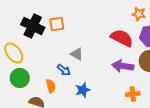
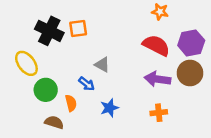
orange star: (139, 14) -> (160, 12), moved
green circle: (20, 78) -> (46, 90), moved
orange cross: (133, 94) -> (159, 113), moved

